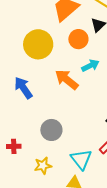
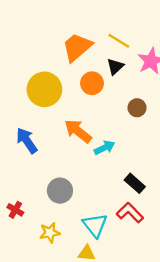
cyan arrow: (90, 66) -> (104, 148), moved
red cross: (14, 146) -> (15, 210), turned 32

